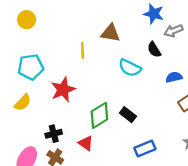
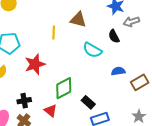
blue semicircle: (174, 77) -> (118, 71), moved
black rectangle: (128, 115) -> (88, 102), moved

